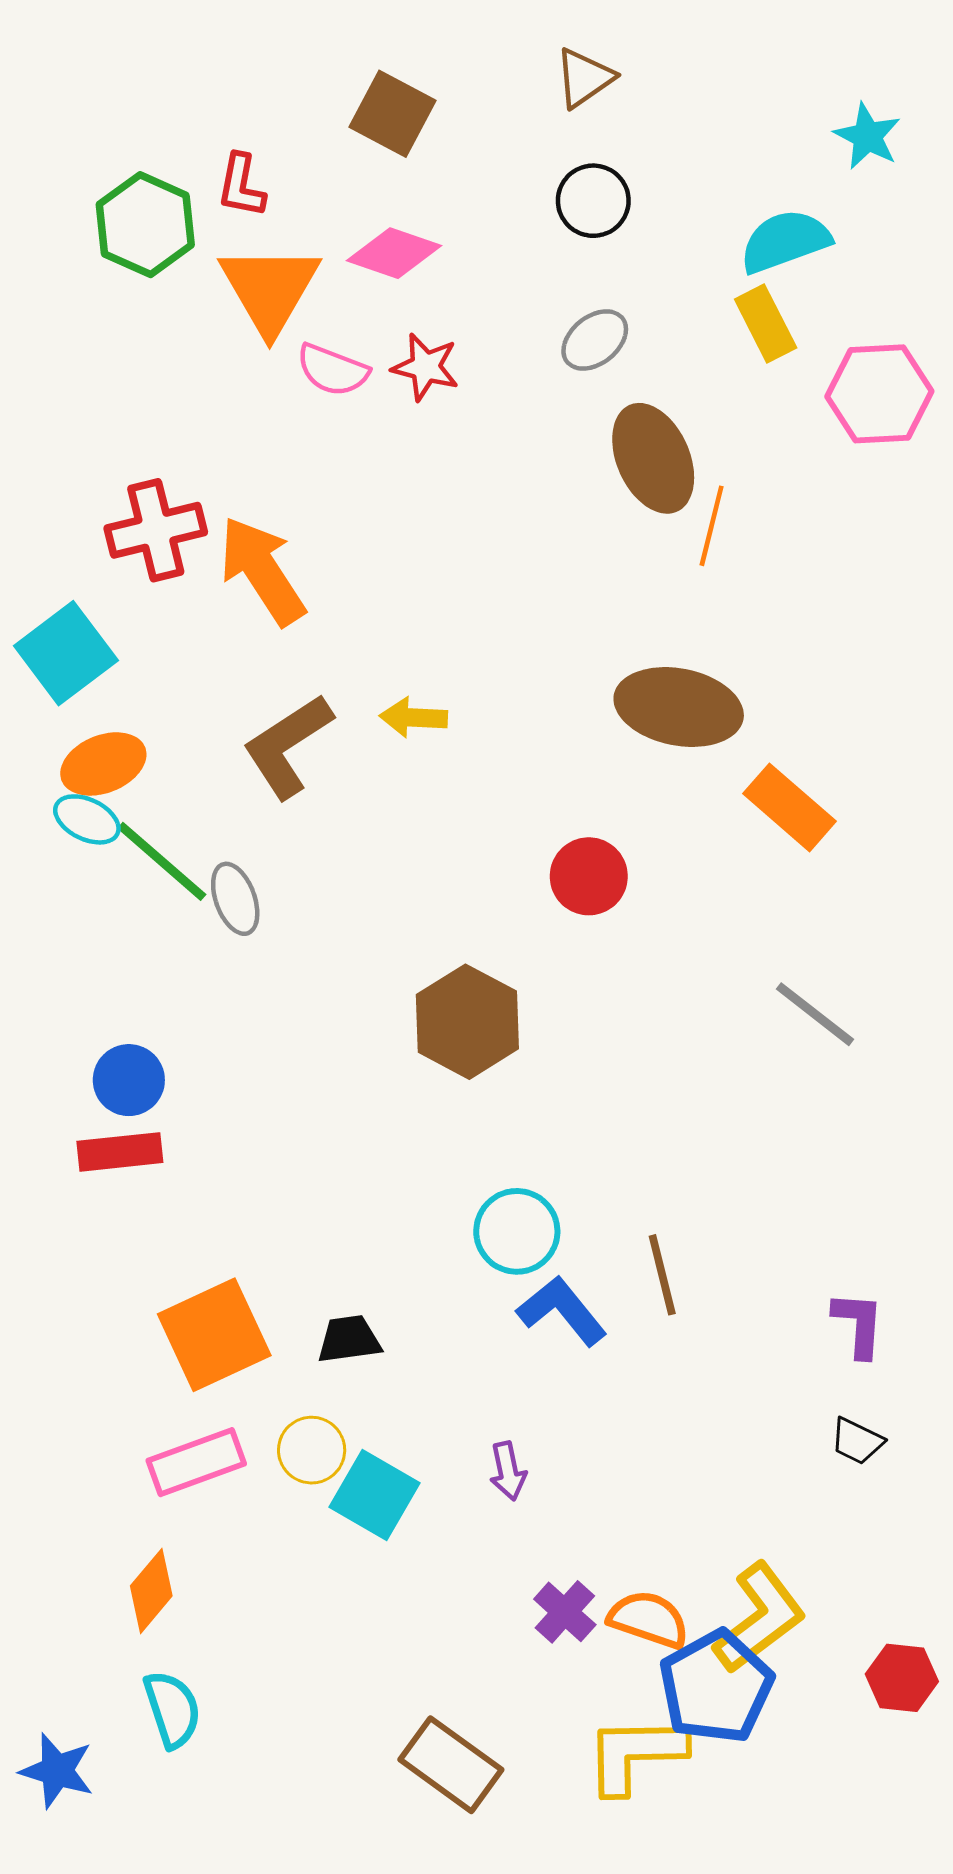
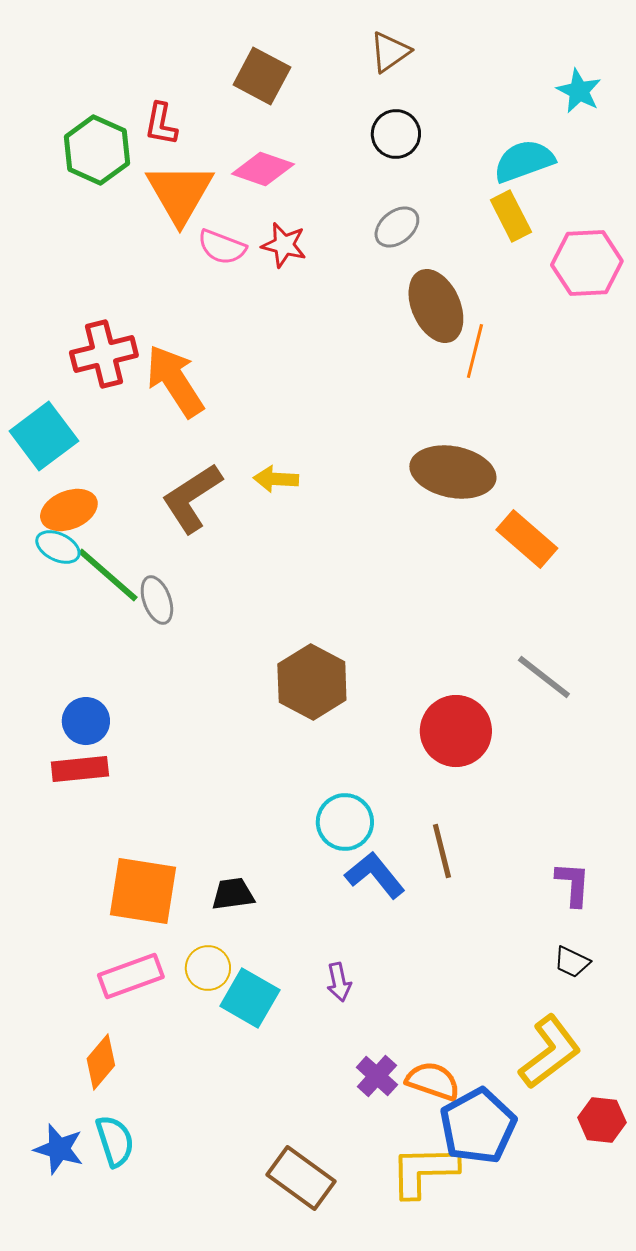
red circle: (589, 876) -> (456, 731), moved, size x1.4
orange square: (214, 1335) -> (143, 891), turned 34
yellow L-shape: (760, 1618) -> (550, 1052), moved
blue star: (57, 1771) -> (59, 1149), moved

